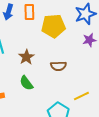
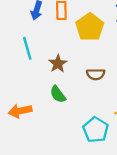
yellow pentagon: (53, 26) -> (90, 27), turned -30

